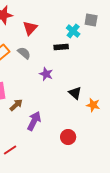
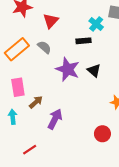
purple star: (46, 74) -> (68, 69), size x1.6
black triangle: (75, 93) -> (94, 70), moved
red circle: (68, 137) -> (102, 134), moved

